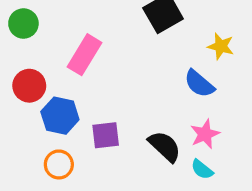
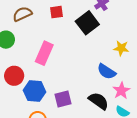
yellow star: (221, 46) -> (121, 48), moved
blue semicircle: (199, 84) -> (106, 72), moved

